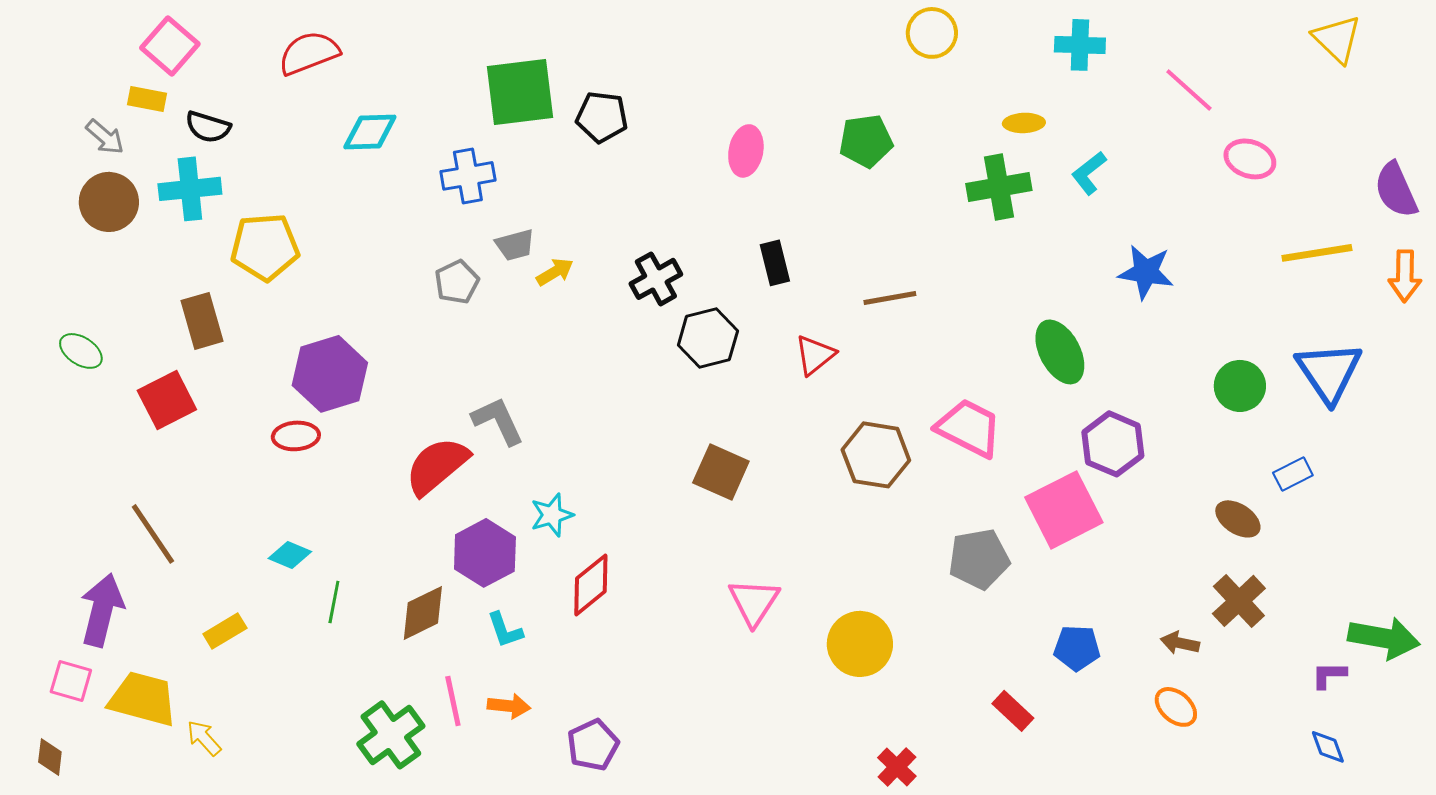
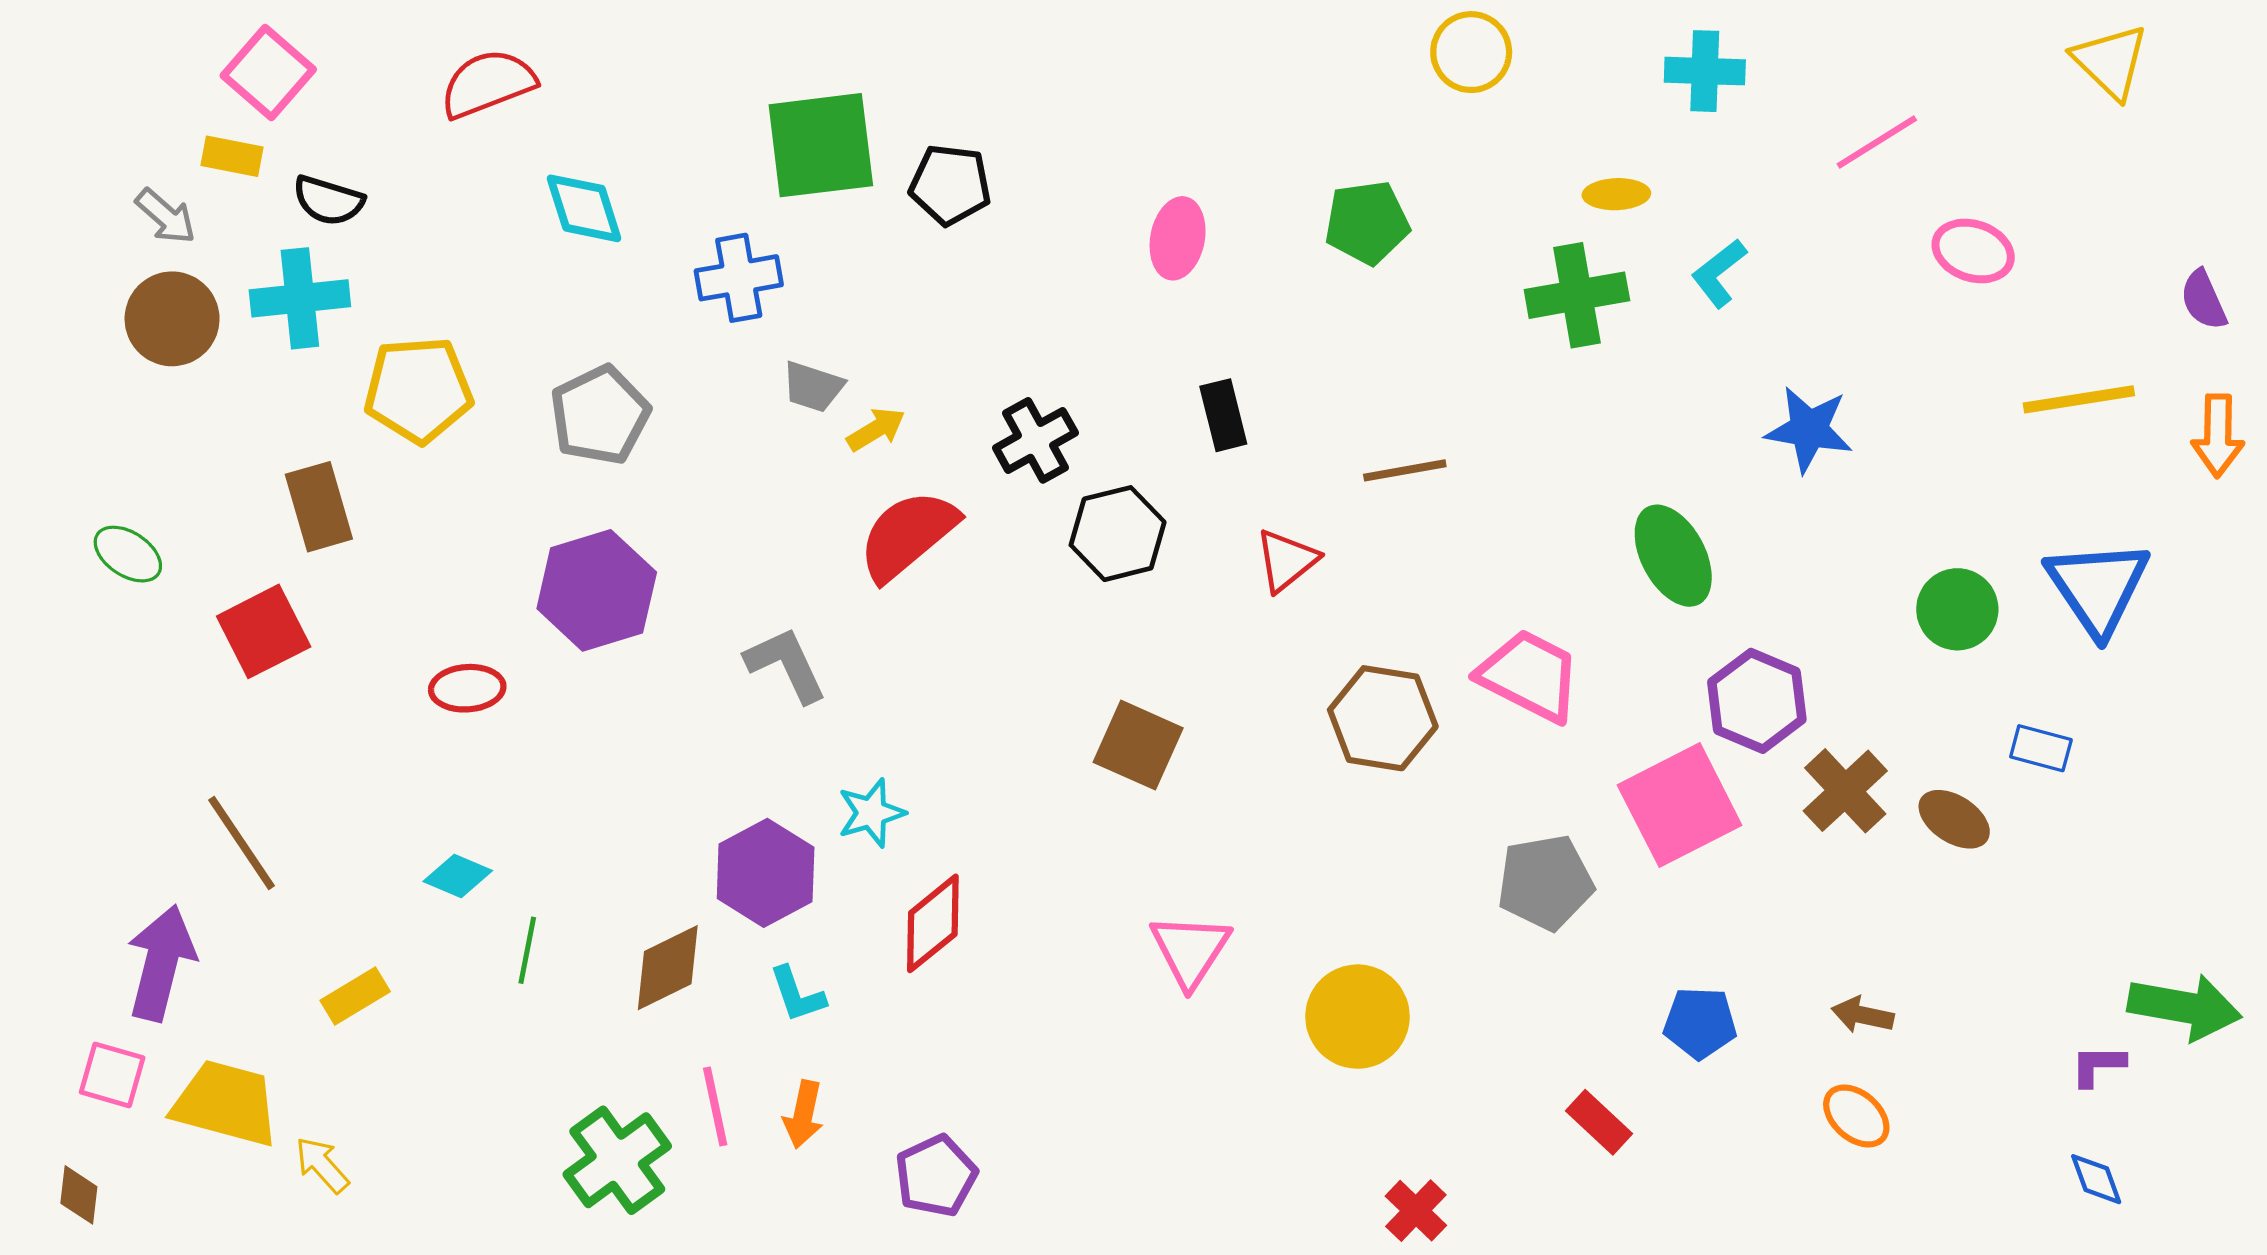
pink line: (1189, 90) -> (1877, 142), turned -74
cyan diamond: (370, 132) -> (584, 208), turned 74
purple semicircle: (1396, 190) -> (2204, 300), size x0.7
gray trapezoid: (515, 245) -> (813, 387), turned 33
gray pentagon: (457, 282) -> (600, 415), moved, size x1.4
purple hexagon: (330, 374) -> (597, 590), moved
red semicircle: (437, 466) -> (908, 535), moved
blue rectangle: (1293, 474) -> (2041, 748), turned 42
brown cross: (1239, 601) -> (1845, 791), moved
orange arrow: (509, 706) -> (803, 1114), turned 96

